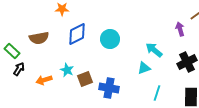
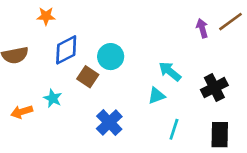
purple arrow: (180, 29) -> (202, 28), moved
brown square: (85, 79) -> (88, 77), moved, turned -35
blue cross: (109, 88) -> (109, 123), turned 36

